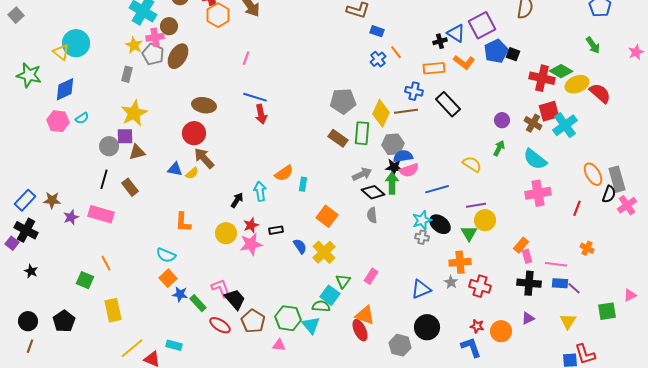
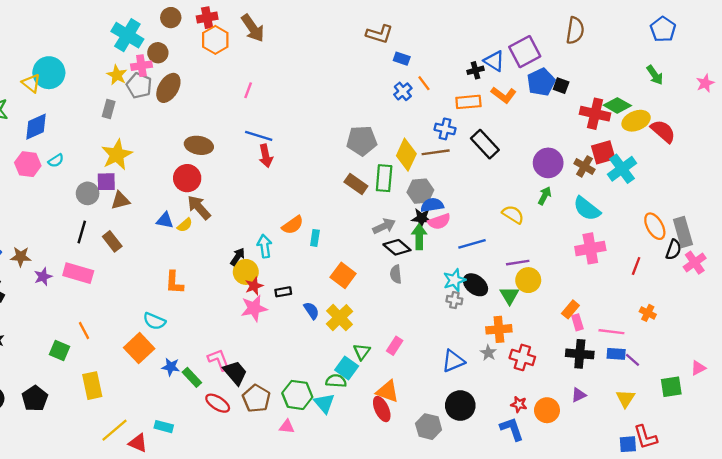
purple circle: (502, 120) -> (548, 163), size x1.6
yellow circle: (226, 233) -> (246, 272), moved
orange square: (168, 278) -> (139, 348), moved, size x1.4

